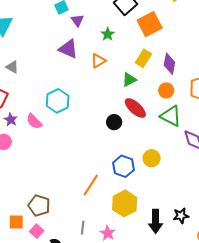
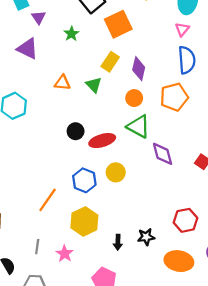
orange triangle: (98, 61) -> (62, 83), moved, turned 35
green triangle: (129, 80) -> (94, 85), turned -49
red ellipse: (135, 108) -> (102, 141), moved, turned -60
black arrow: (155, 221) -> (118, 242), size x0.6

